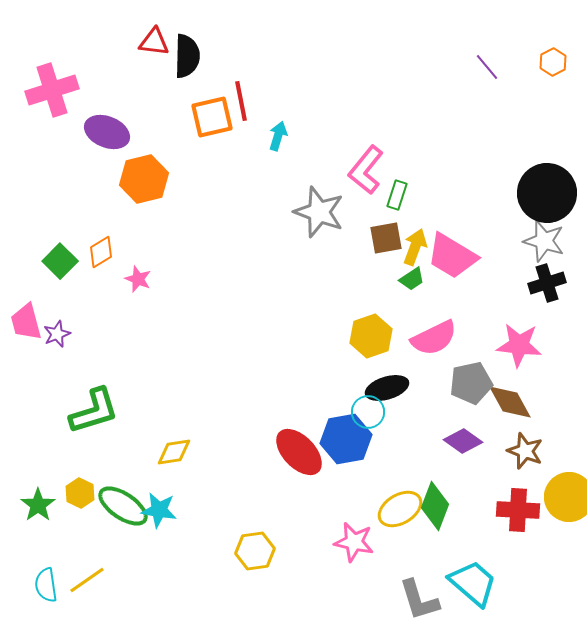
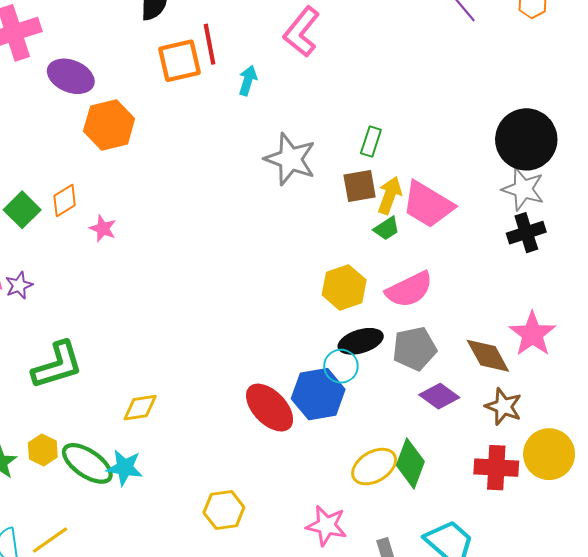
pink L-shape: (366, 170) -> (302, 32), moved
pink star: (519, 345) -> (532, 334), moved, turned 30
gray pentagon: (471, 383) -> (414, 349), moved
pink star: (354, 542) -> (326, 526), moved

